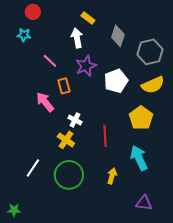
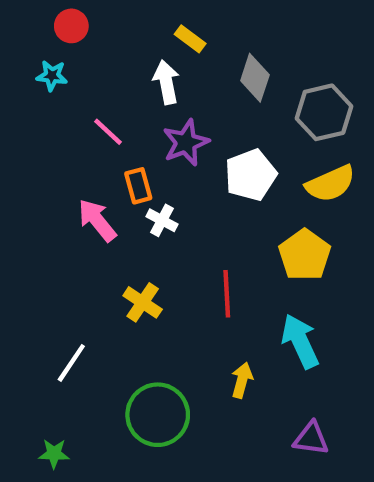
white cross: (75, 120) -> (162, 220), moved
green circle: (69, 175) -> (158, 415), moved
green star: (14, 210) -> (54, 454), moved

